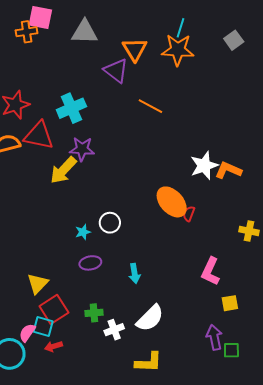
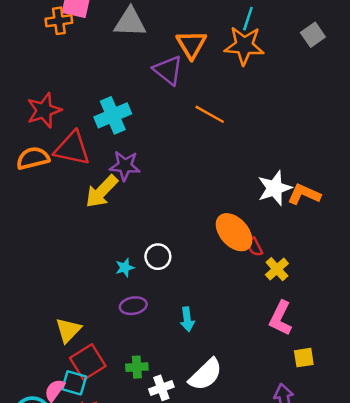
red semicircle: (189, 214) -> (255, 247), turned -49
yellow cross: (249, 231) -> (277, 269), moved, turned 36

